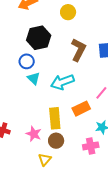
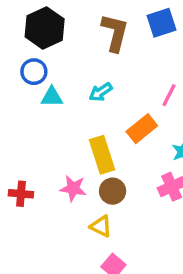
cyan triangle: (34, 78) -> (52, 97), turned -32
cyan arrow: (62, 82) -> (101, 92), size x0.6
yellow triangle: (45, 159) -> (101, 226), turned -32

